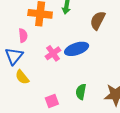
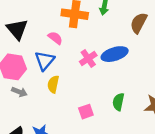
pink semicircle: (23, 36) -> (55, 38), turned -48
yellow semicircle: (22, 77) -> (53, 84), turned 49

